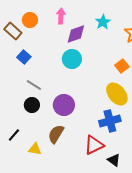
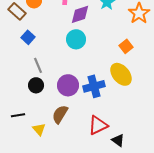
gray line: (34, 85) -> (38, 65), turned 35
blue cross: (110, 121) -> (94, 86), moved
black line: (14, 135) -> (18, 115), turned 40
yellow triangle: (35, 149) -> (39, 129), turned 40

